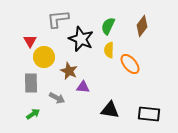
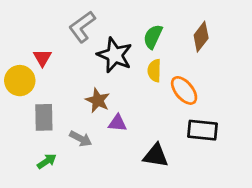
gray L-shape: (58, 19) -> (82, 27), turned -30
yellow circle: (44, 57) -> (20, 81), moved
black rectangle: (149, 114) -> (202, 130), moved

